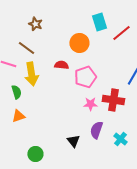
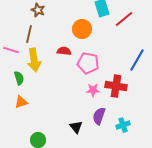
brown line: (26, 48) -> (29, 34), turned 66
pink pentagon: (85, 77) -> (88, 63), turned 30
cyan cross: (120, 139) -> (123, 125), turned 32

